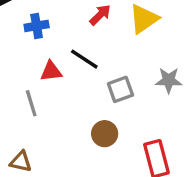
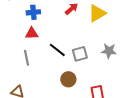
black line: (84, 59) -> (57, 50), moved
red triangle: (51, 71) -> (32, 33), moved

